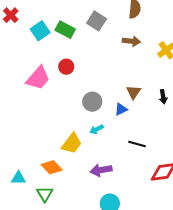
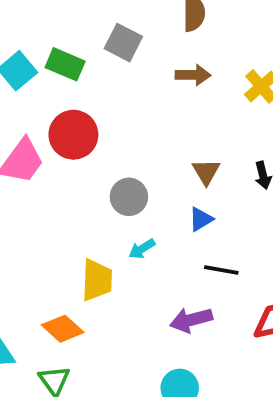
red circle: (66, 67) -> (73, 135), size x1.6
blue triangle: (121, 109) -> (201, 219), moved
yellow trapezoid: (72, 143) -> (97, 280), turned -30
purple arrow: (101, 170) -> (191, 320), moved

